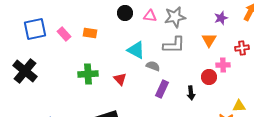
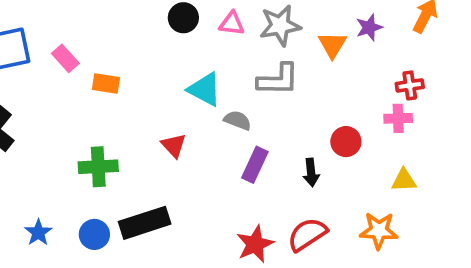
orange rectangle: (90, 33) -> (106, 84), moved
orange triangle: (209, 40) -> (332, 45), moved
pink cross: (223, 65) -> (398, 118), moved
green cross: (88, 74) -> (98, 167), moved
yellow triangle: (239, 106) -> (404, 180), moved

